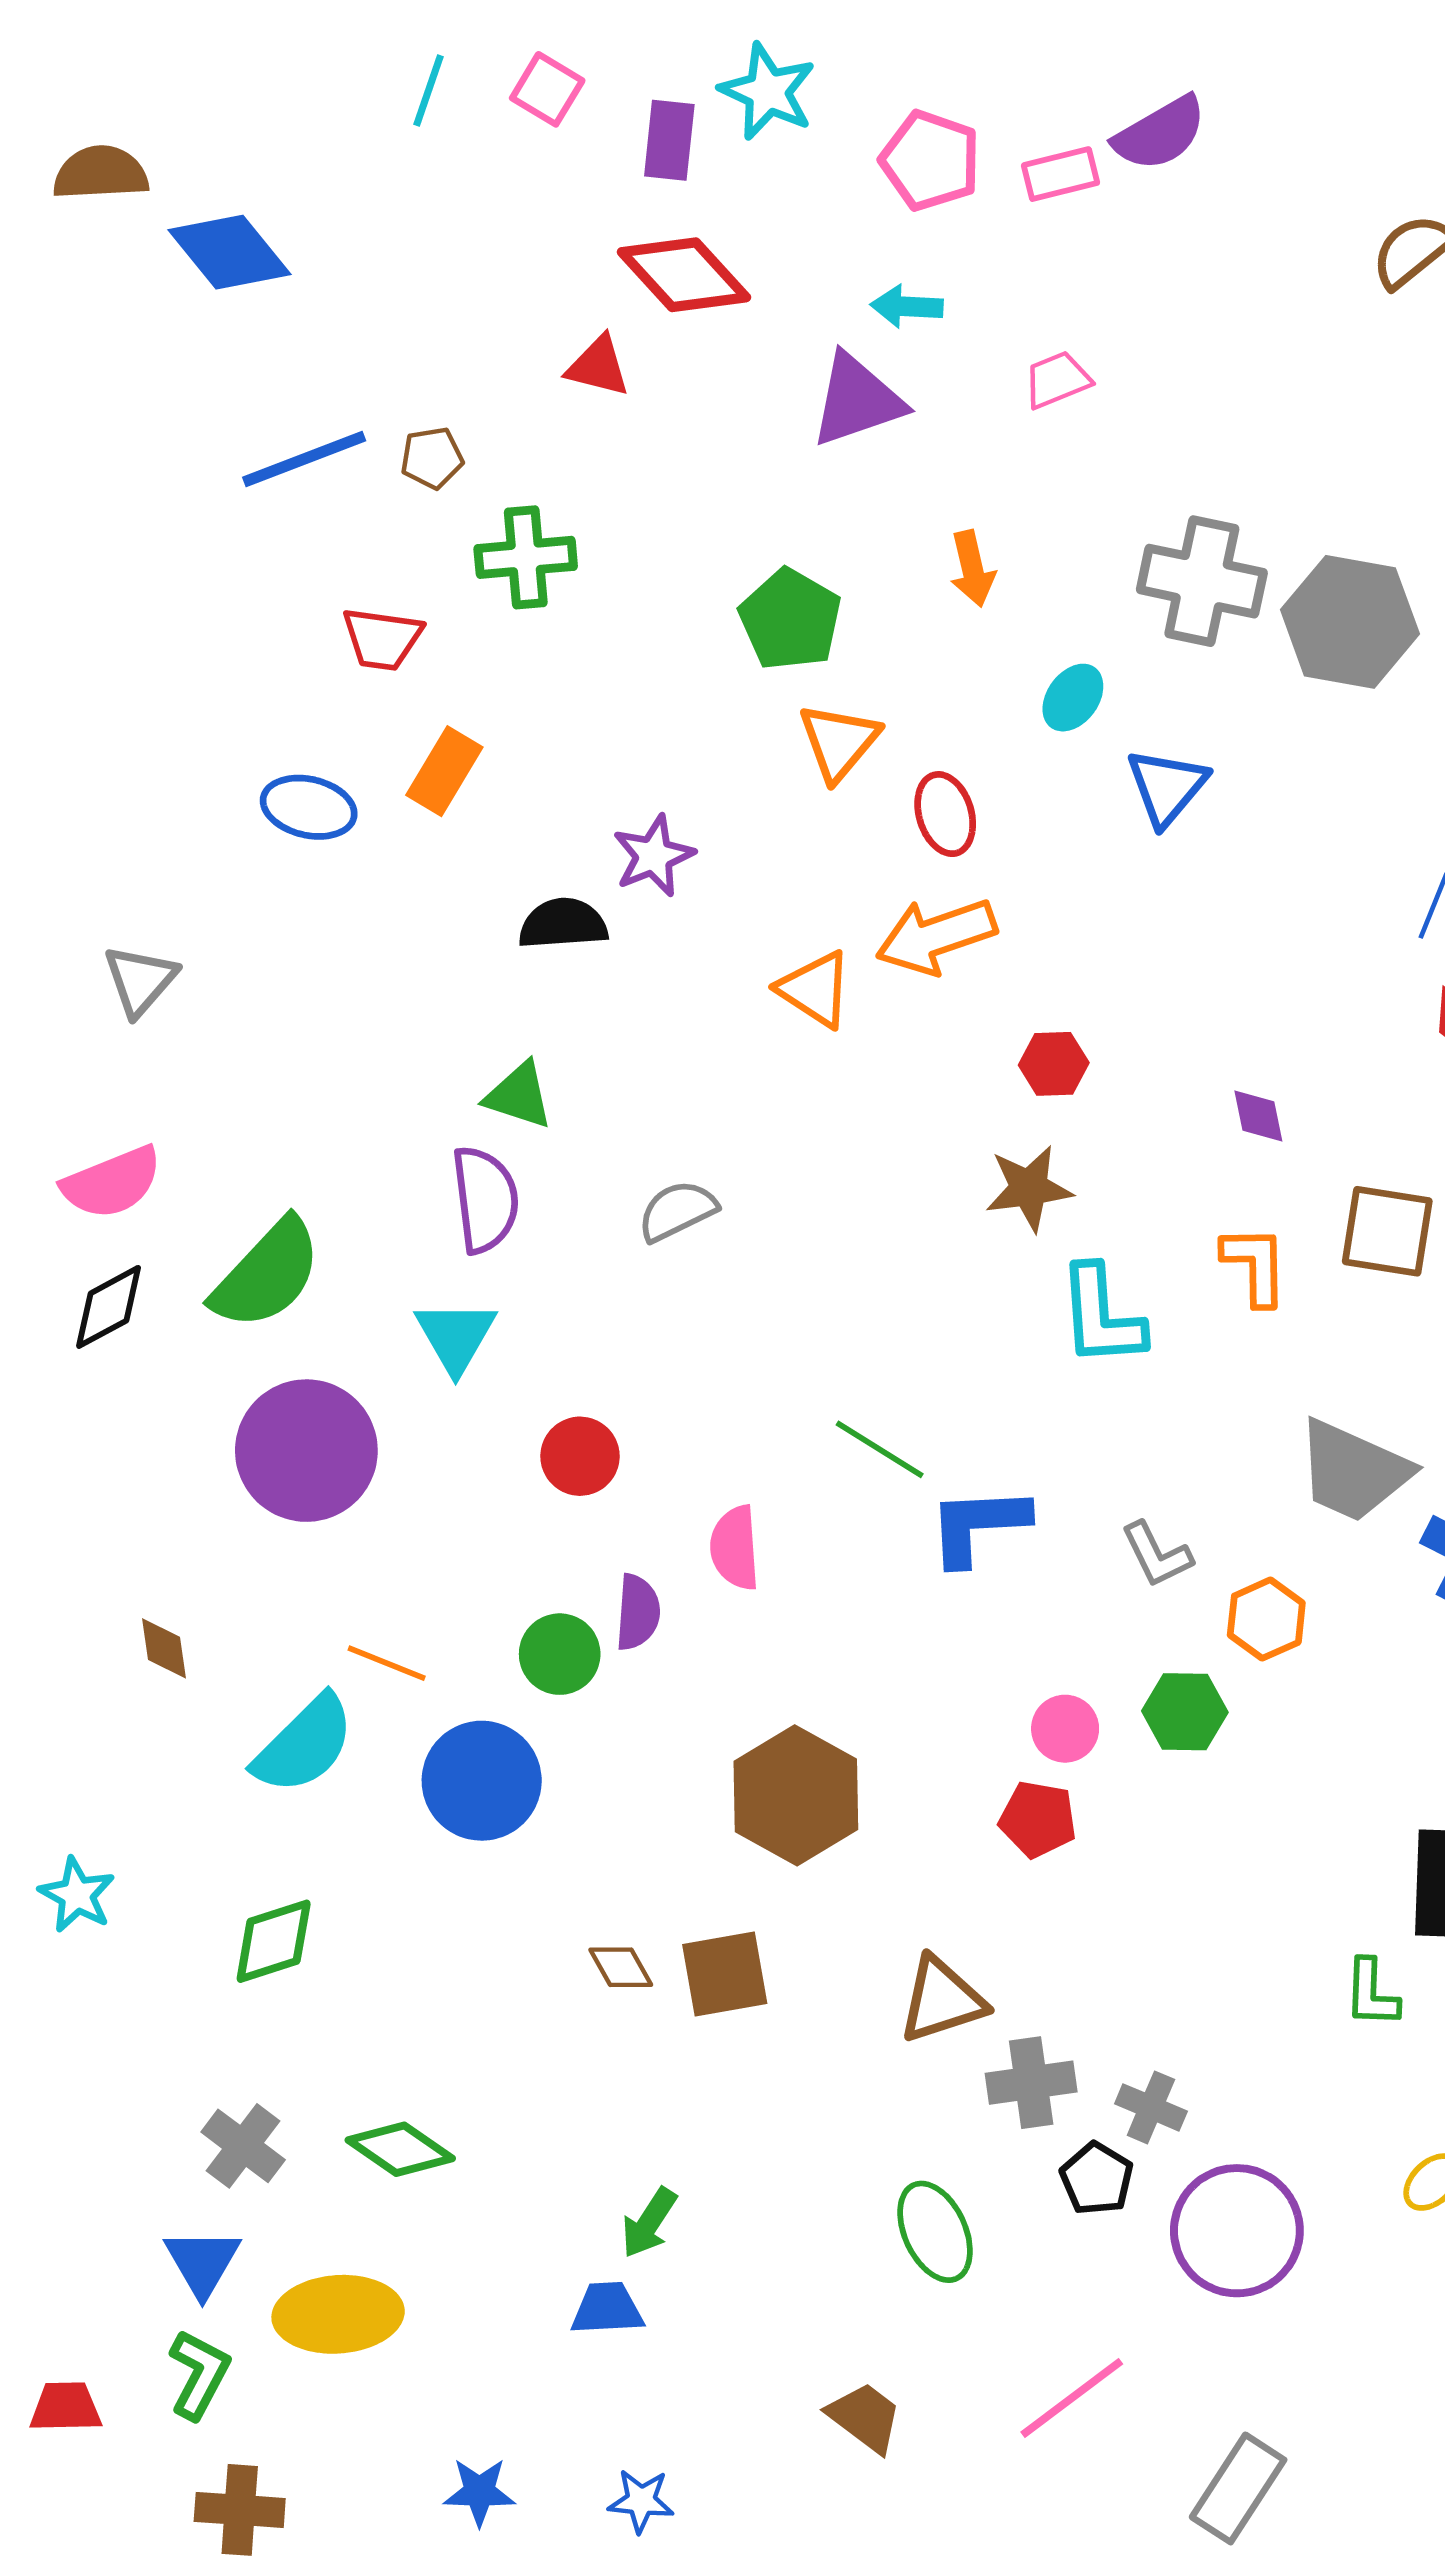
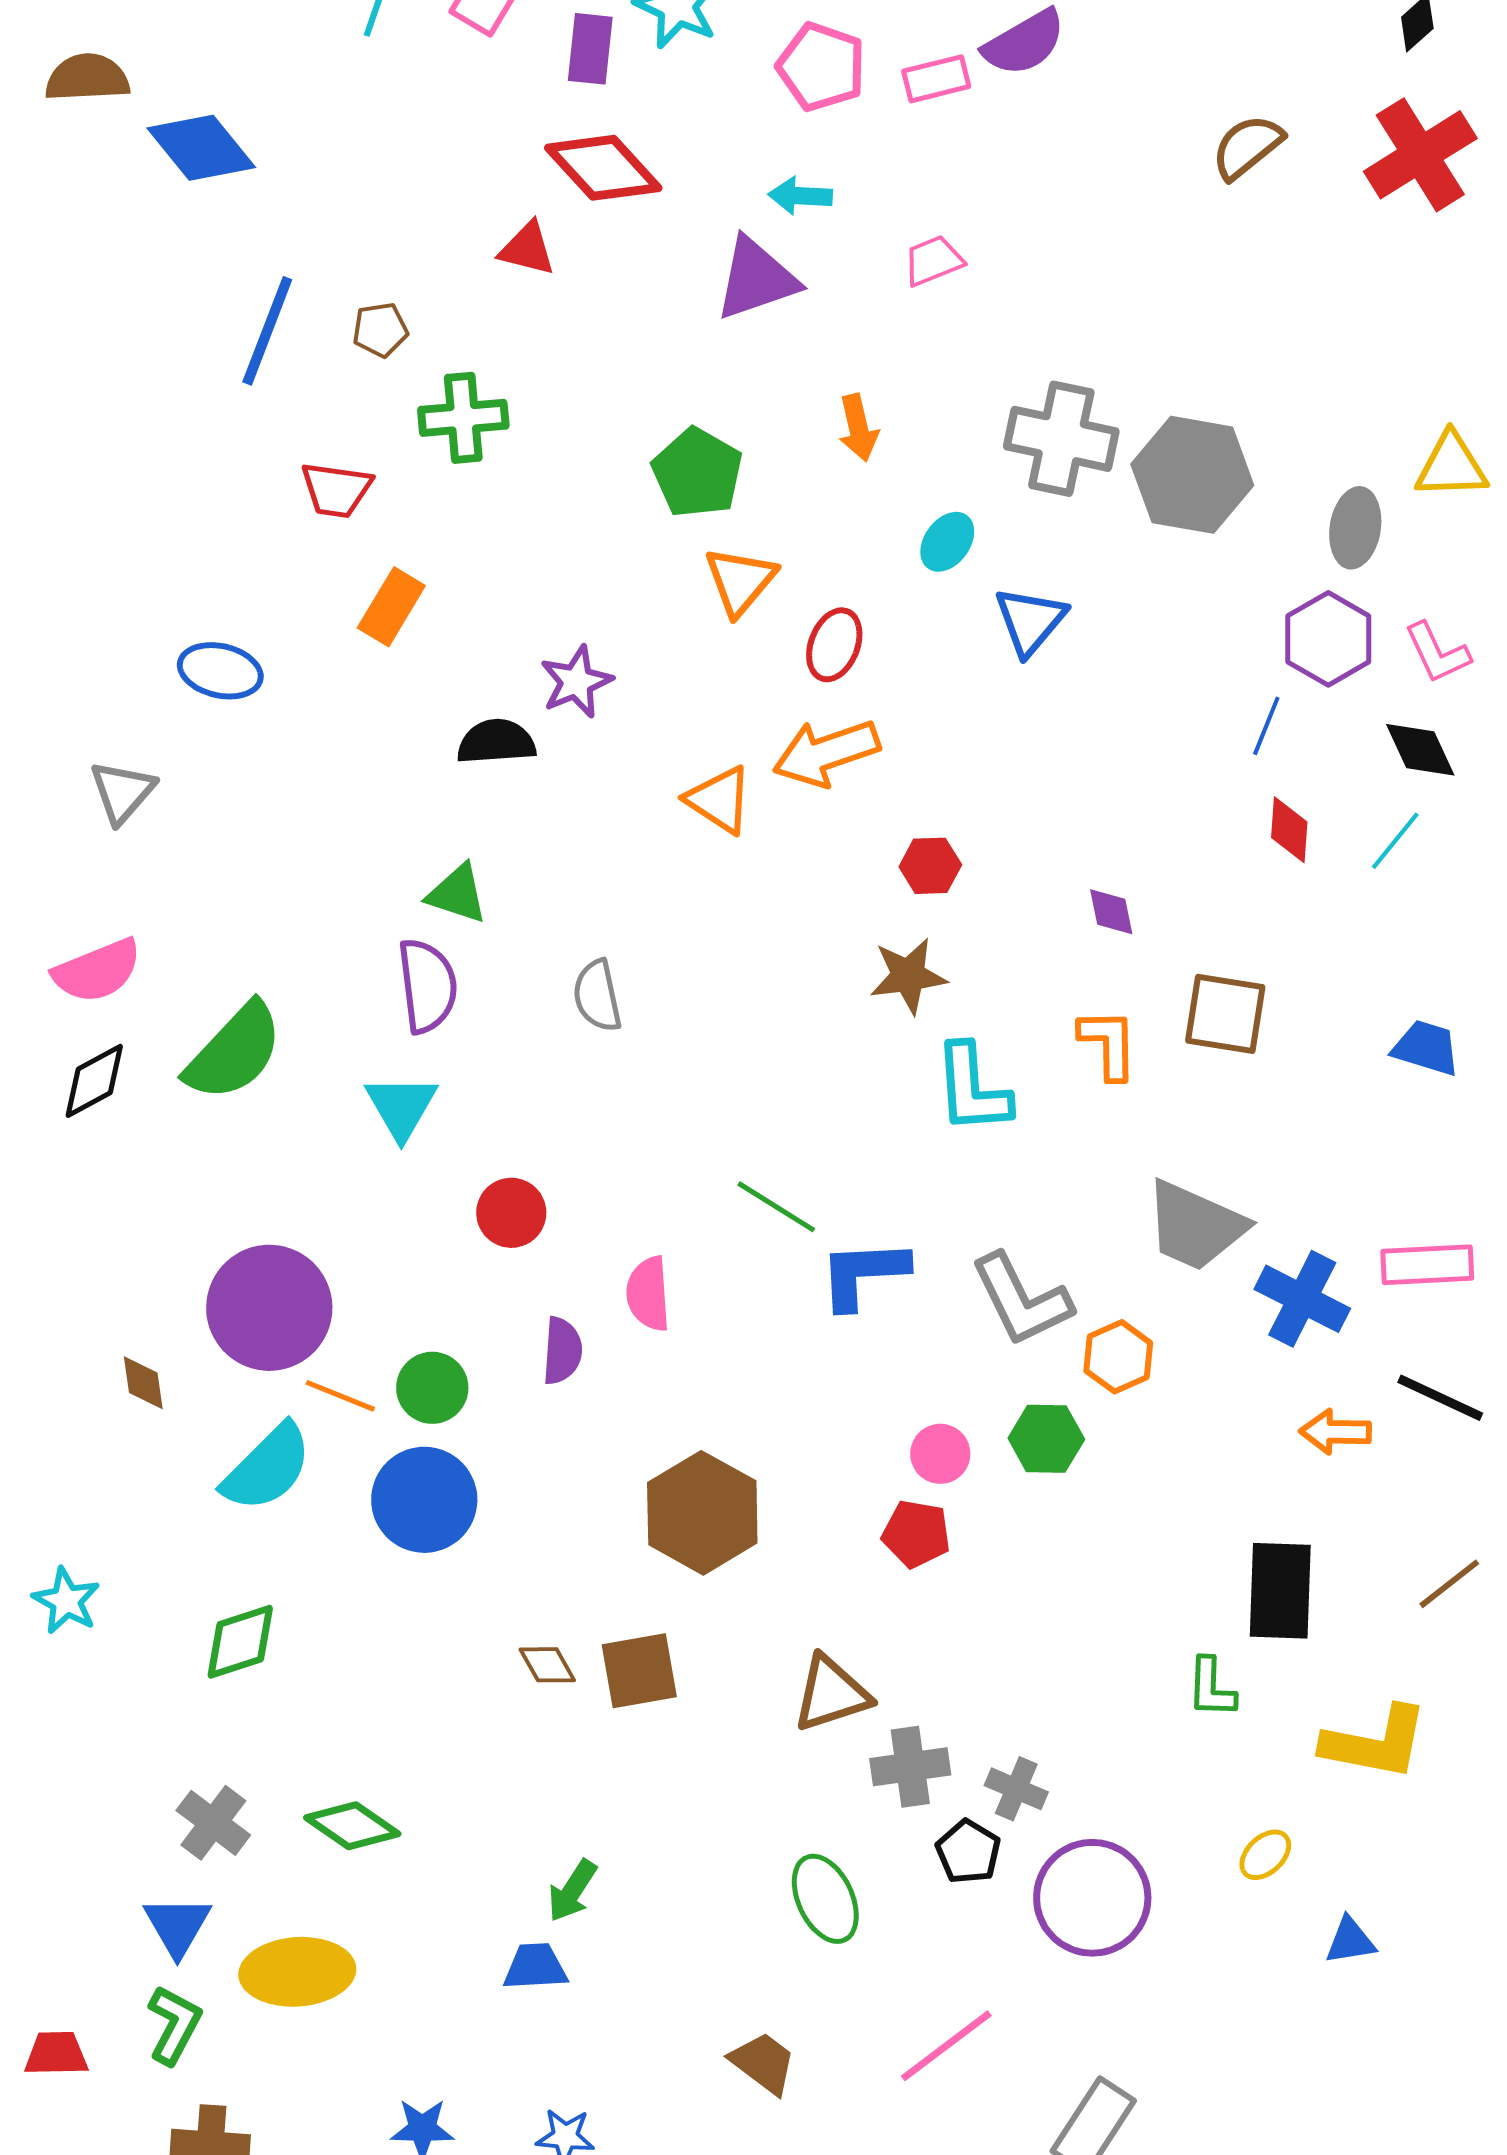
blue line: (304, 459) -> (267, 331), turned -48
blue ellipse: (309, 807) -> (220, 671), moved
red ellipse: (945, 814) -> (834, 645), turned 38
gray semicircle: (677, 1211) -> (597, 996), turned -76
purple circle: (306, 1451) -> (269, 1308), moved
gray L-shape: (1157, 1555) -> (1021, 1300), size x1.6
green circle: (560, 1654) -> (432, 1388), moved

